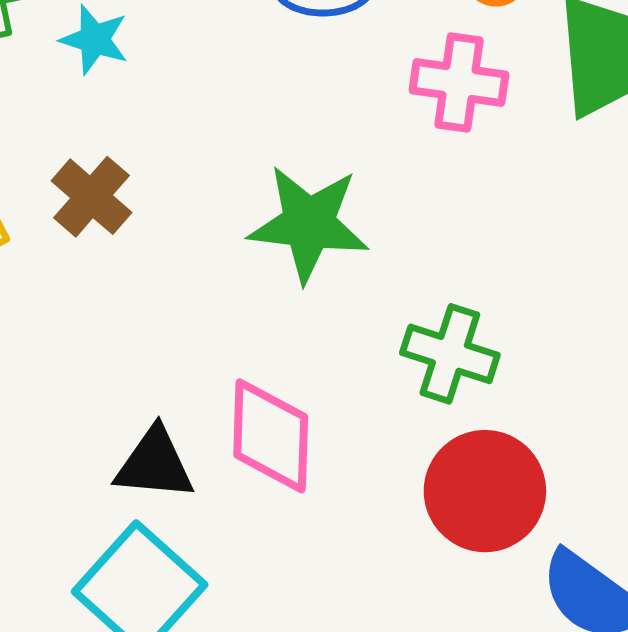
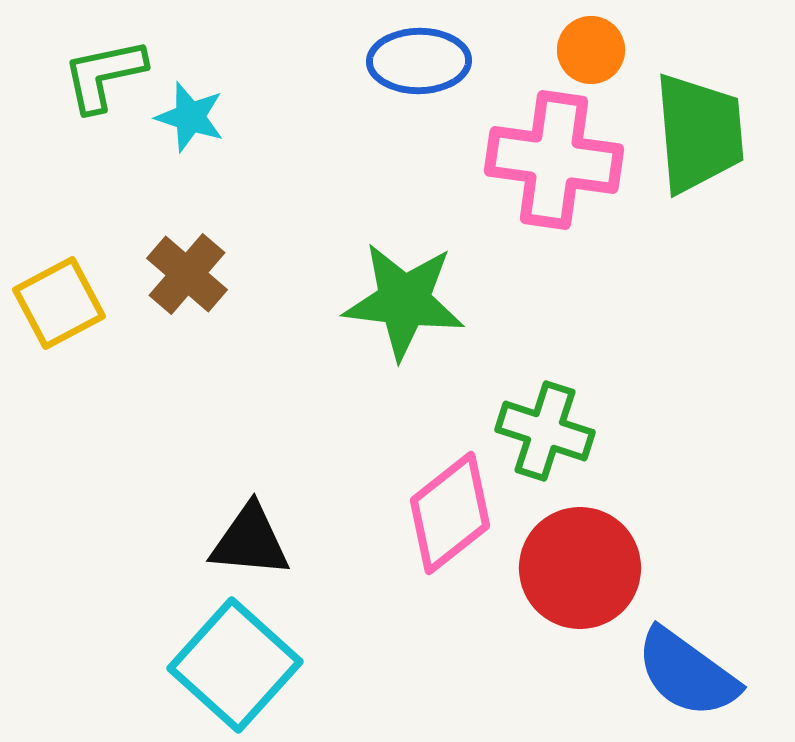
pink cross: (459, 83) -> (554, 160), size x1.4
pink diamond: (271, 436) -> (450, 513), moved, turned 50

